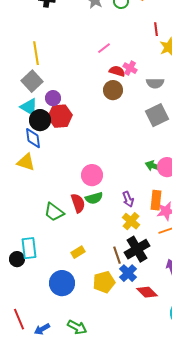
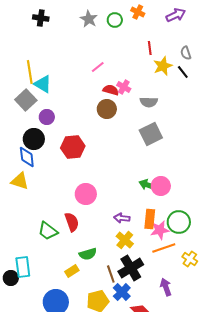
cyan triangle: (29, 107) -> (43, 84), moved
red hexagon: (60, 116) -> (73, 147), moved
green semicircle: (94, 198) -> (88, 254), moved
purple arrow: (128, 199) -> (122, 218), turned 119

